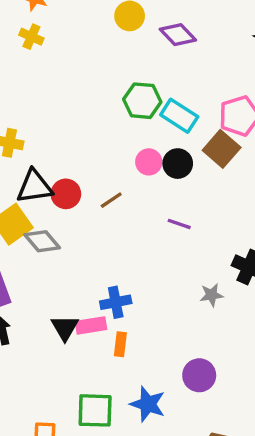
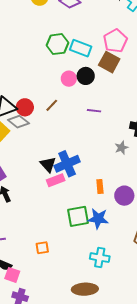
gray diamond: (42, 241) -> (18, 122), moved
blue cross: (116, 302) -> (67, 164), size x1.4
black triangle: (65, 328) -> (48, 164), moved
orange rectangle: (120, 344) -> (100, 186), moved
green square: (95, 410) -> (78, 216), moved

